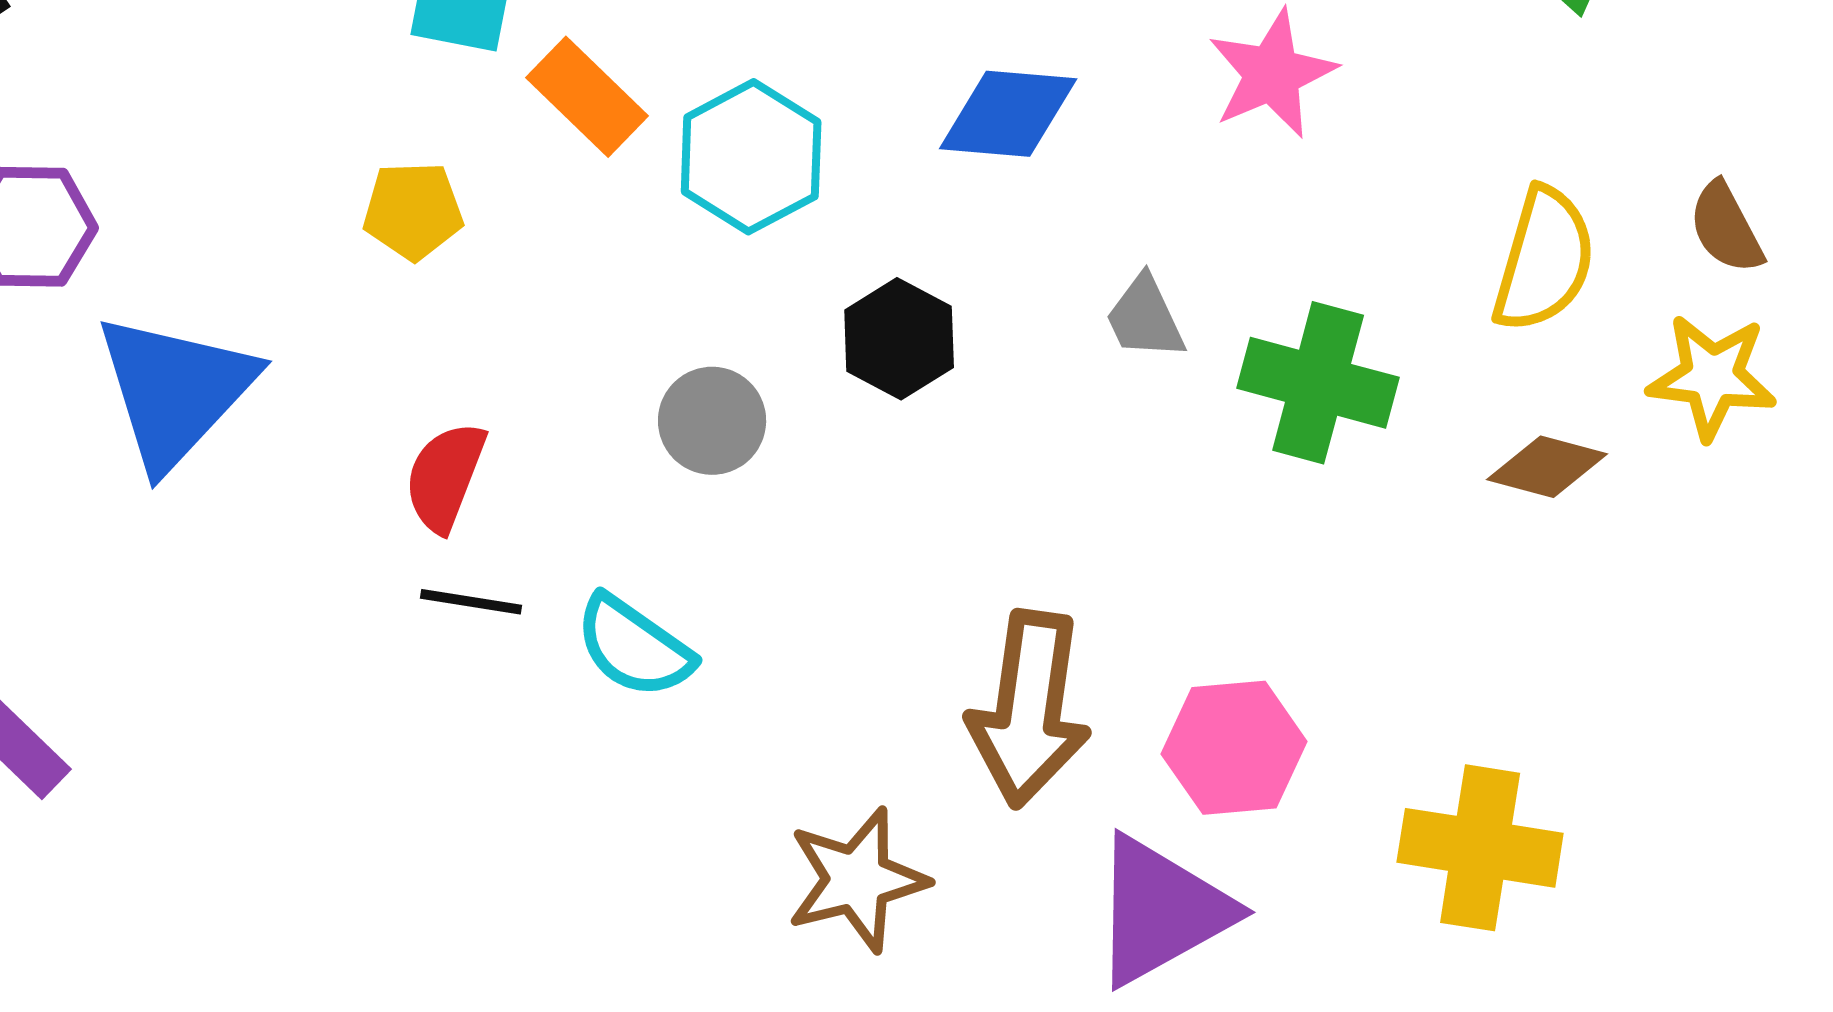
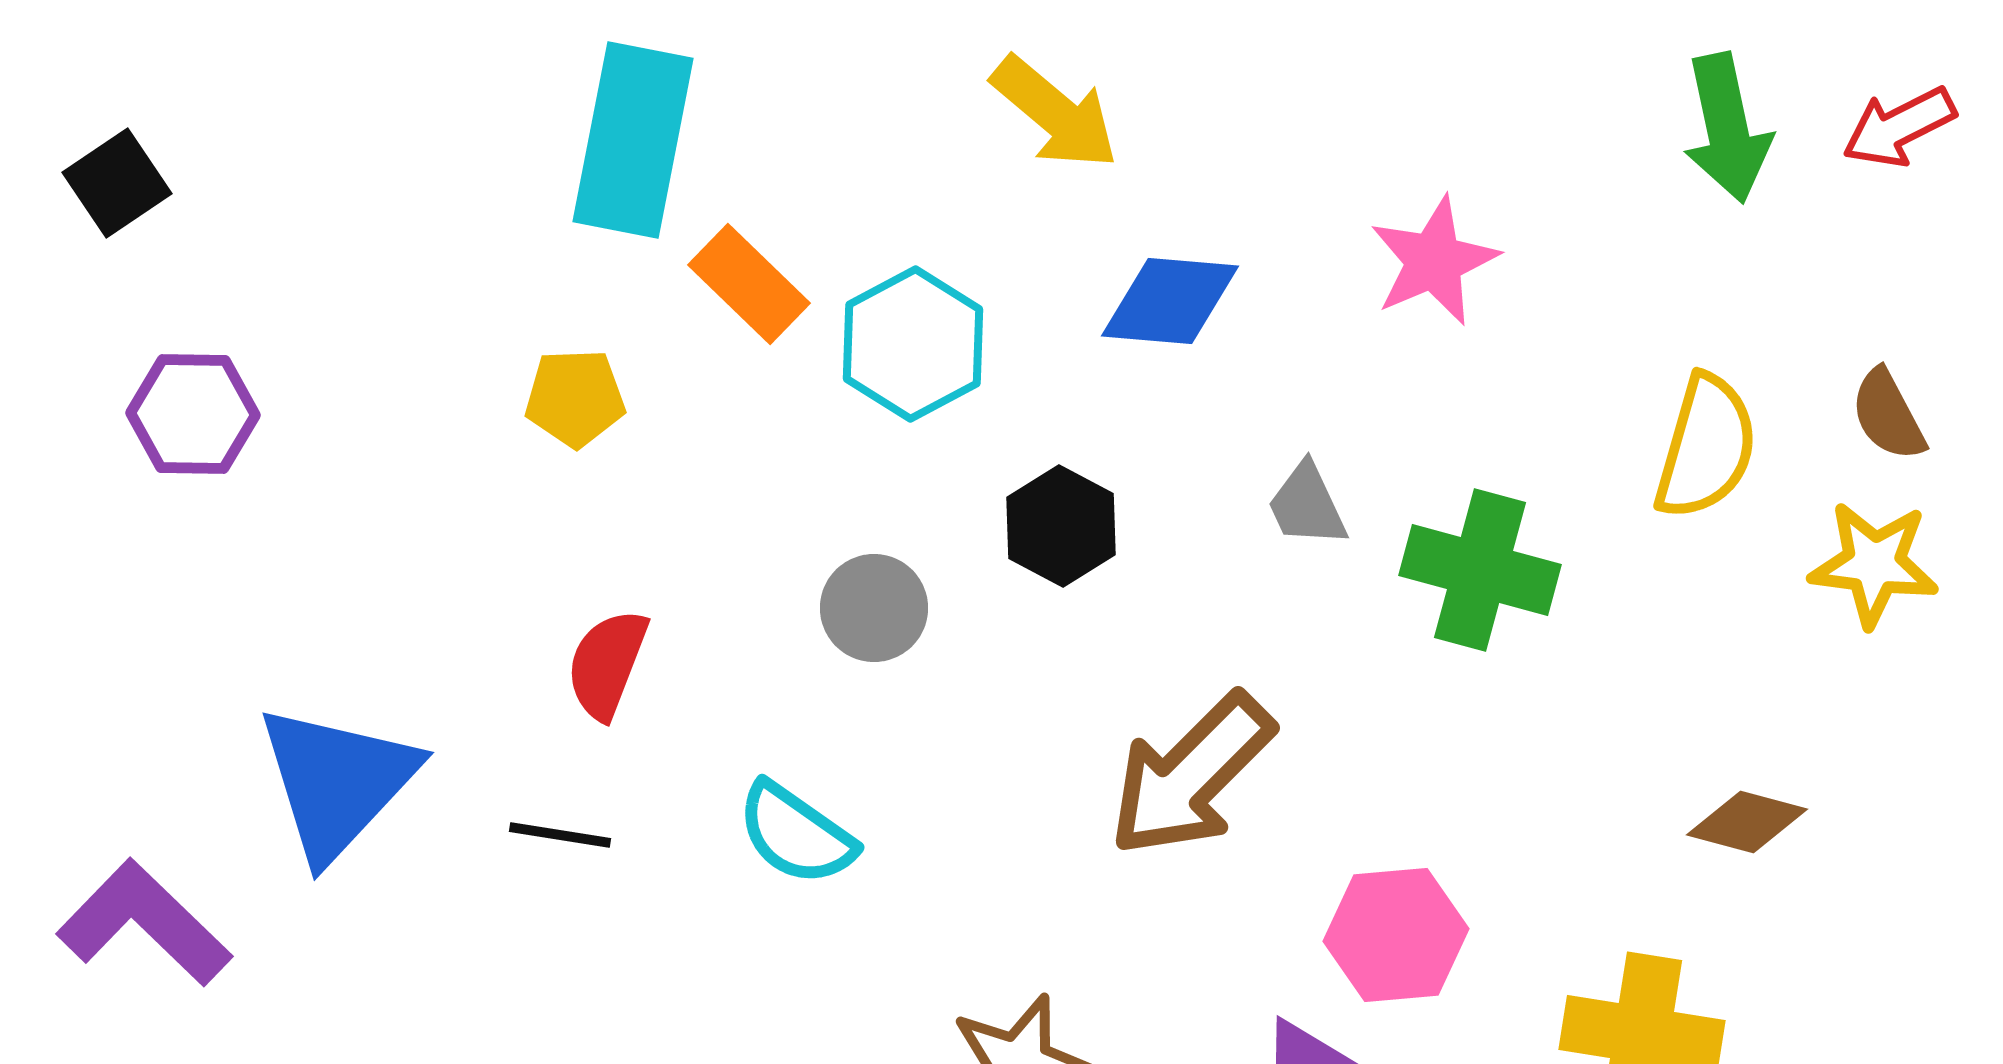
blue triangle: (175, 391) -> (337, 782), moved
brown diamond: (1547, 467) -> (1747, 822), moved
black line: (471, 602) -> (560, 835), moved
brown arrow: (1029, 709) -> (1191, 775), moved, turned 37

